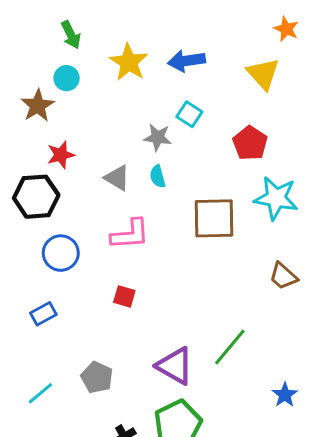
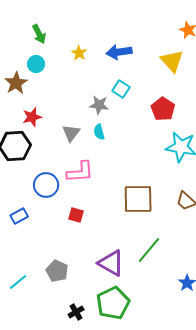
yellow star: (129, 62) -> (79, 53), size x0.6
gray triangle: (117, 178) -> (71, 133), turned 36
brown square: (214, 218) -> (138, 199), moved
blue circle: (61, 253) -> (46, 185), moved
blue rectangle: (43, 314) -> (19, 216), moved

